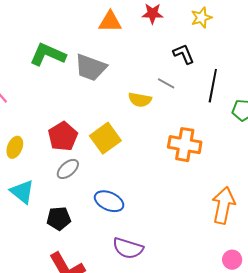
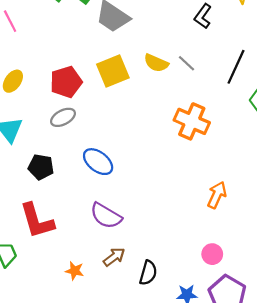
black L-shape: (184, 54) -> (203, 16), moved, turned -135
gray line: (166, 83) -> (187, 63), moved
yellow square: (105, 138) -> (113, 71), moved
orange arrow: (223, 205) -> (217, 195), size x0.7

